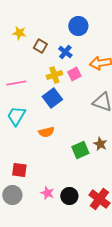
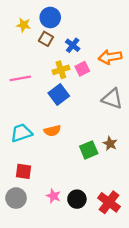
blue circle: (78, 26) -> (50, 17), moved
cyan trapezoid: (16, 116) -> (21, 133), moved, turned 40

